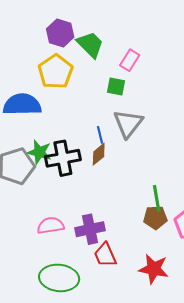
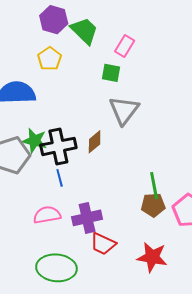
yellow pentagon: (55, 72) -> (49, 59), size x0.7
blue line: (100, 135) -> (60, 178), moved
red trapezoid: (105, 255) -> (103, 244), turned -40

